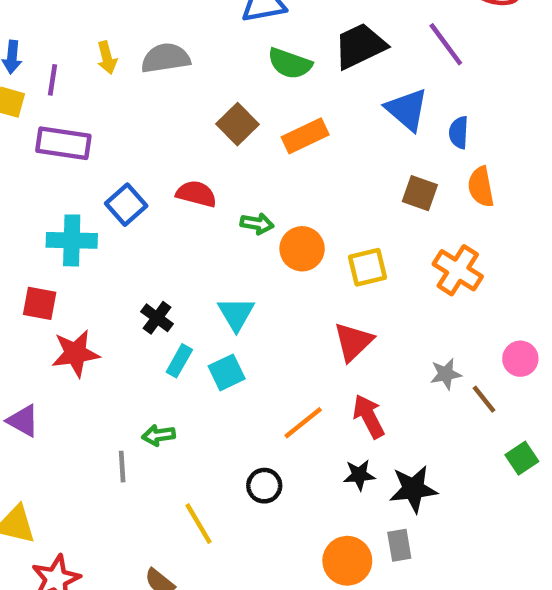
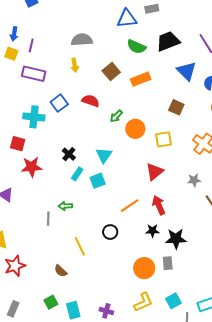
yellow arrow: (107, 58) -> (75, 65), moved
brown square: (420, 193) -> (176, 107), moved
green arrow: (257, 224) -> (116, 116), turned 120
gray star: (446, 374) -> (194, 180), moved

